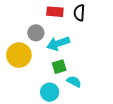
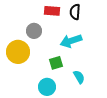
cyan arrow: (58, 43) -> (71, 41), moved
cyan semicircle: (74, 82) -> (79, 77), moved, turned 32

